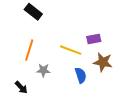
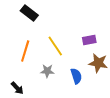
yellow line: (71, 50) -> (55, 46), moved, turned 35
gray star: (43, 70) -> (47, 71), moved

